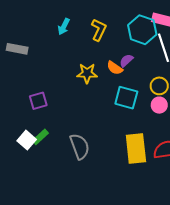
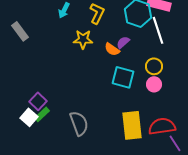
gray rectangle: (17, 49) -> (20, 31), turned 42
yellow star: (87, 73) -> (83, 39), moved
purple square: (38, 101) -> (38, 101), moved, turned -30

